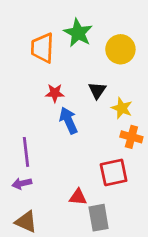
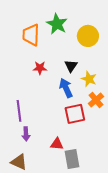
blue arrow: (68, 120) -> (66, 88), moved
orange cross: (131, 137) -> (96, 100), turned 35
red square: (114, 172) -> (75, 114), moved
purple arrow: (22, 183) -> (26, 134), moved, turned -80

